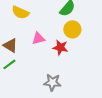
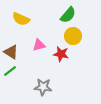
gray star: (52, 82) -> (43, 87), moved

